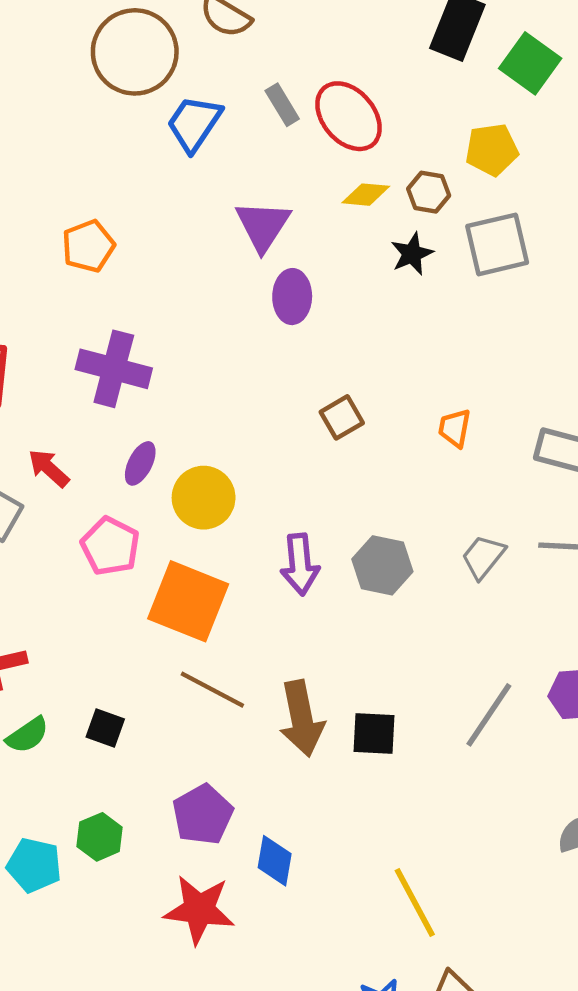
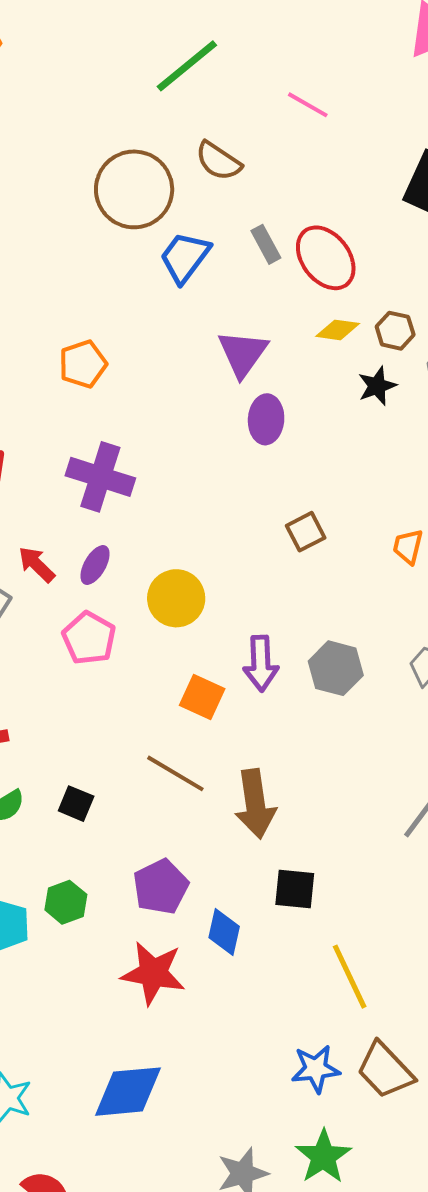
purple ellipse: (140, 463) -> (95, 565), moved
orange square: (188, 601) -> (202, 697), moved, size x0.6
black square: (374, 733) -> (295, 889), moved

